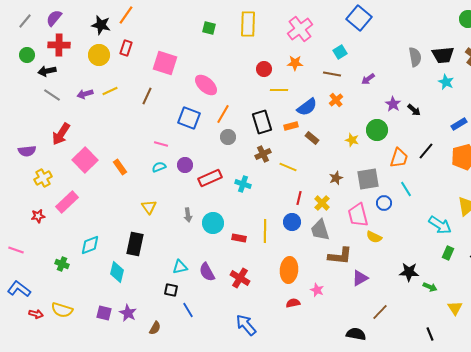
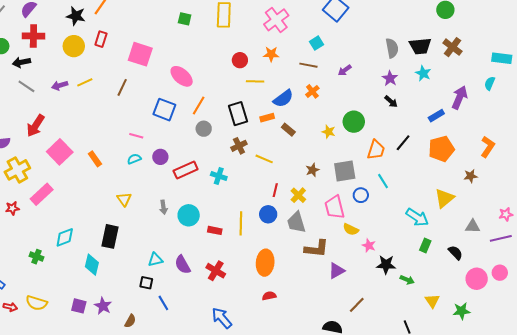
purple star: (393, 104) -> (390, 78), moved
yellow cross: (43, 178) -> (17, 170), size x1.4
pink star: (317, 290) -> (369, 246), moved

